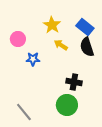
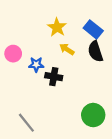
pink circle: (18, 39) -> (13, 54), moved
black cross: (74, 82) -> (54, 77), moved
green circle: (67, 105) -> (93, 115), moved

